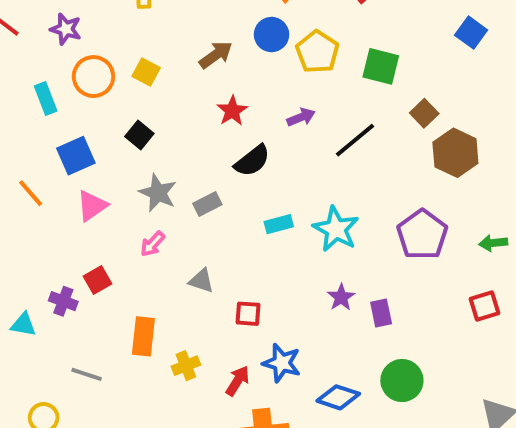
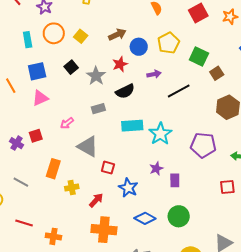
blue circle: (272, 35) -> (139, 47), moved
brown square: (424, 113) -> (217, 73), moved
gray star: (158, 193) -> (96, 76), moved
cyan rectangle: (279, 224) -> (132, 126), size x1.5
purple pentagon: (422, 235) -> (203, 145), turned 30
gray triangle: (201, 281) -> (88, 146), size x1.6
blue star: (282, 363) -> (128, 188), moved

